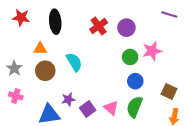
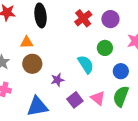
green circle: (130, 57) -> (105, 48), moved
cyan semicircle: (74, 62) -> (86, 64), moved
purple star: (68, 99) -> (57, 80), moved

